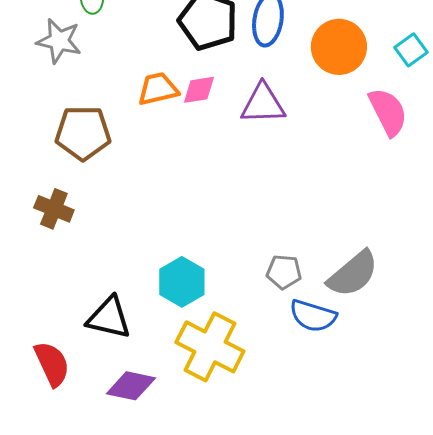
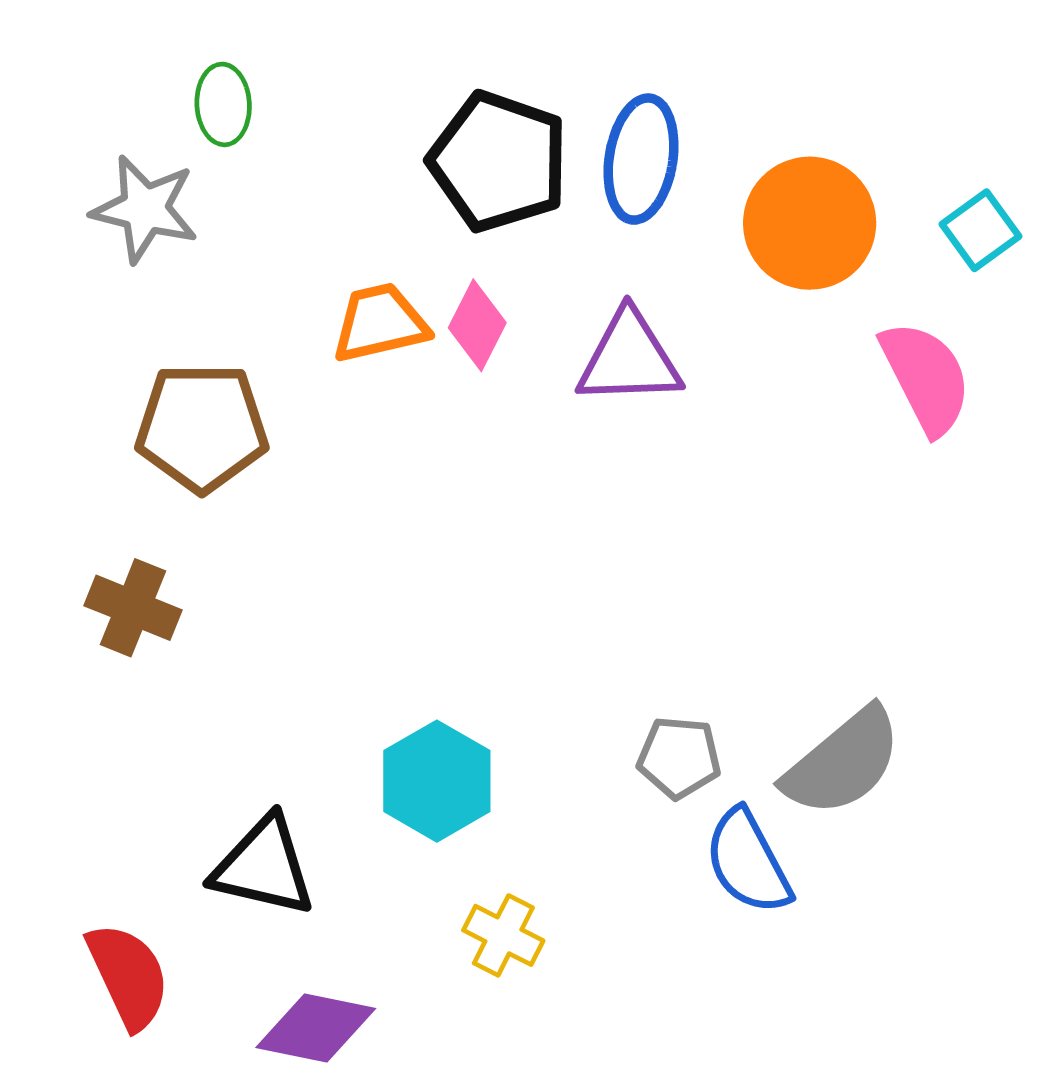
pink diamond: (199, 90) -> (477, 325), turned -54
blue semicircle: (313, 316) -> (748, 862), turned 45
yellow cross: (210, 347) -> (503, 935), size x0.5

